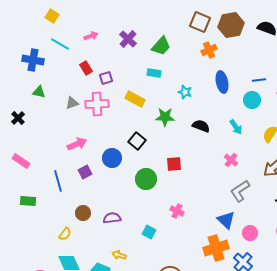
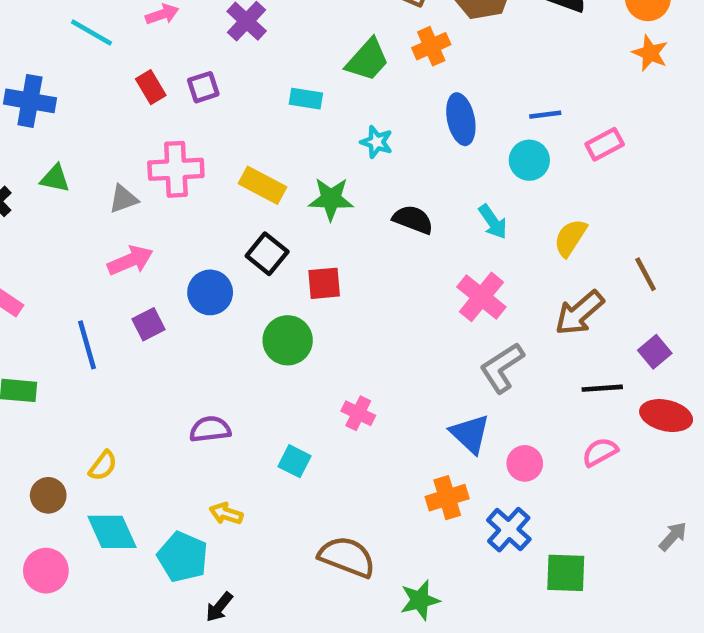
green trapezoid: (161, 46) -> (367, 60), moved
blue cross: (33, 60) -> (30, 101), moved
purple square: (106, 78) -> (203, 87), moved
green triangle: (39, 92) -> (55, 178), moved
yellow rectangle: (135, 99) -> (263, 185), moved
gray triangle: (72, 103) -> (123, 199), moved
pink cross: (231, 160) -> (481, 297), size x1.5
red square: (174, 164) -> (324, 283), moved
brown circle: (83, 213) -> (48, 495), moved
orange cross: (216, 248) -> (447, 498), size x0.7

